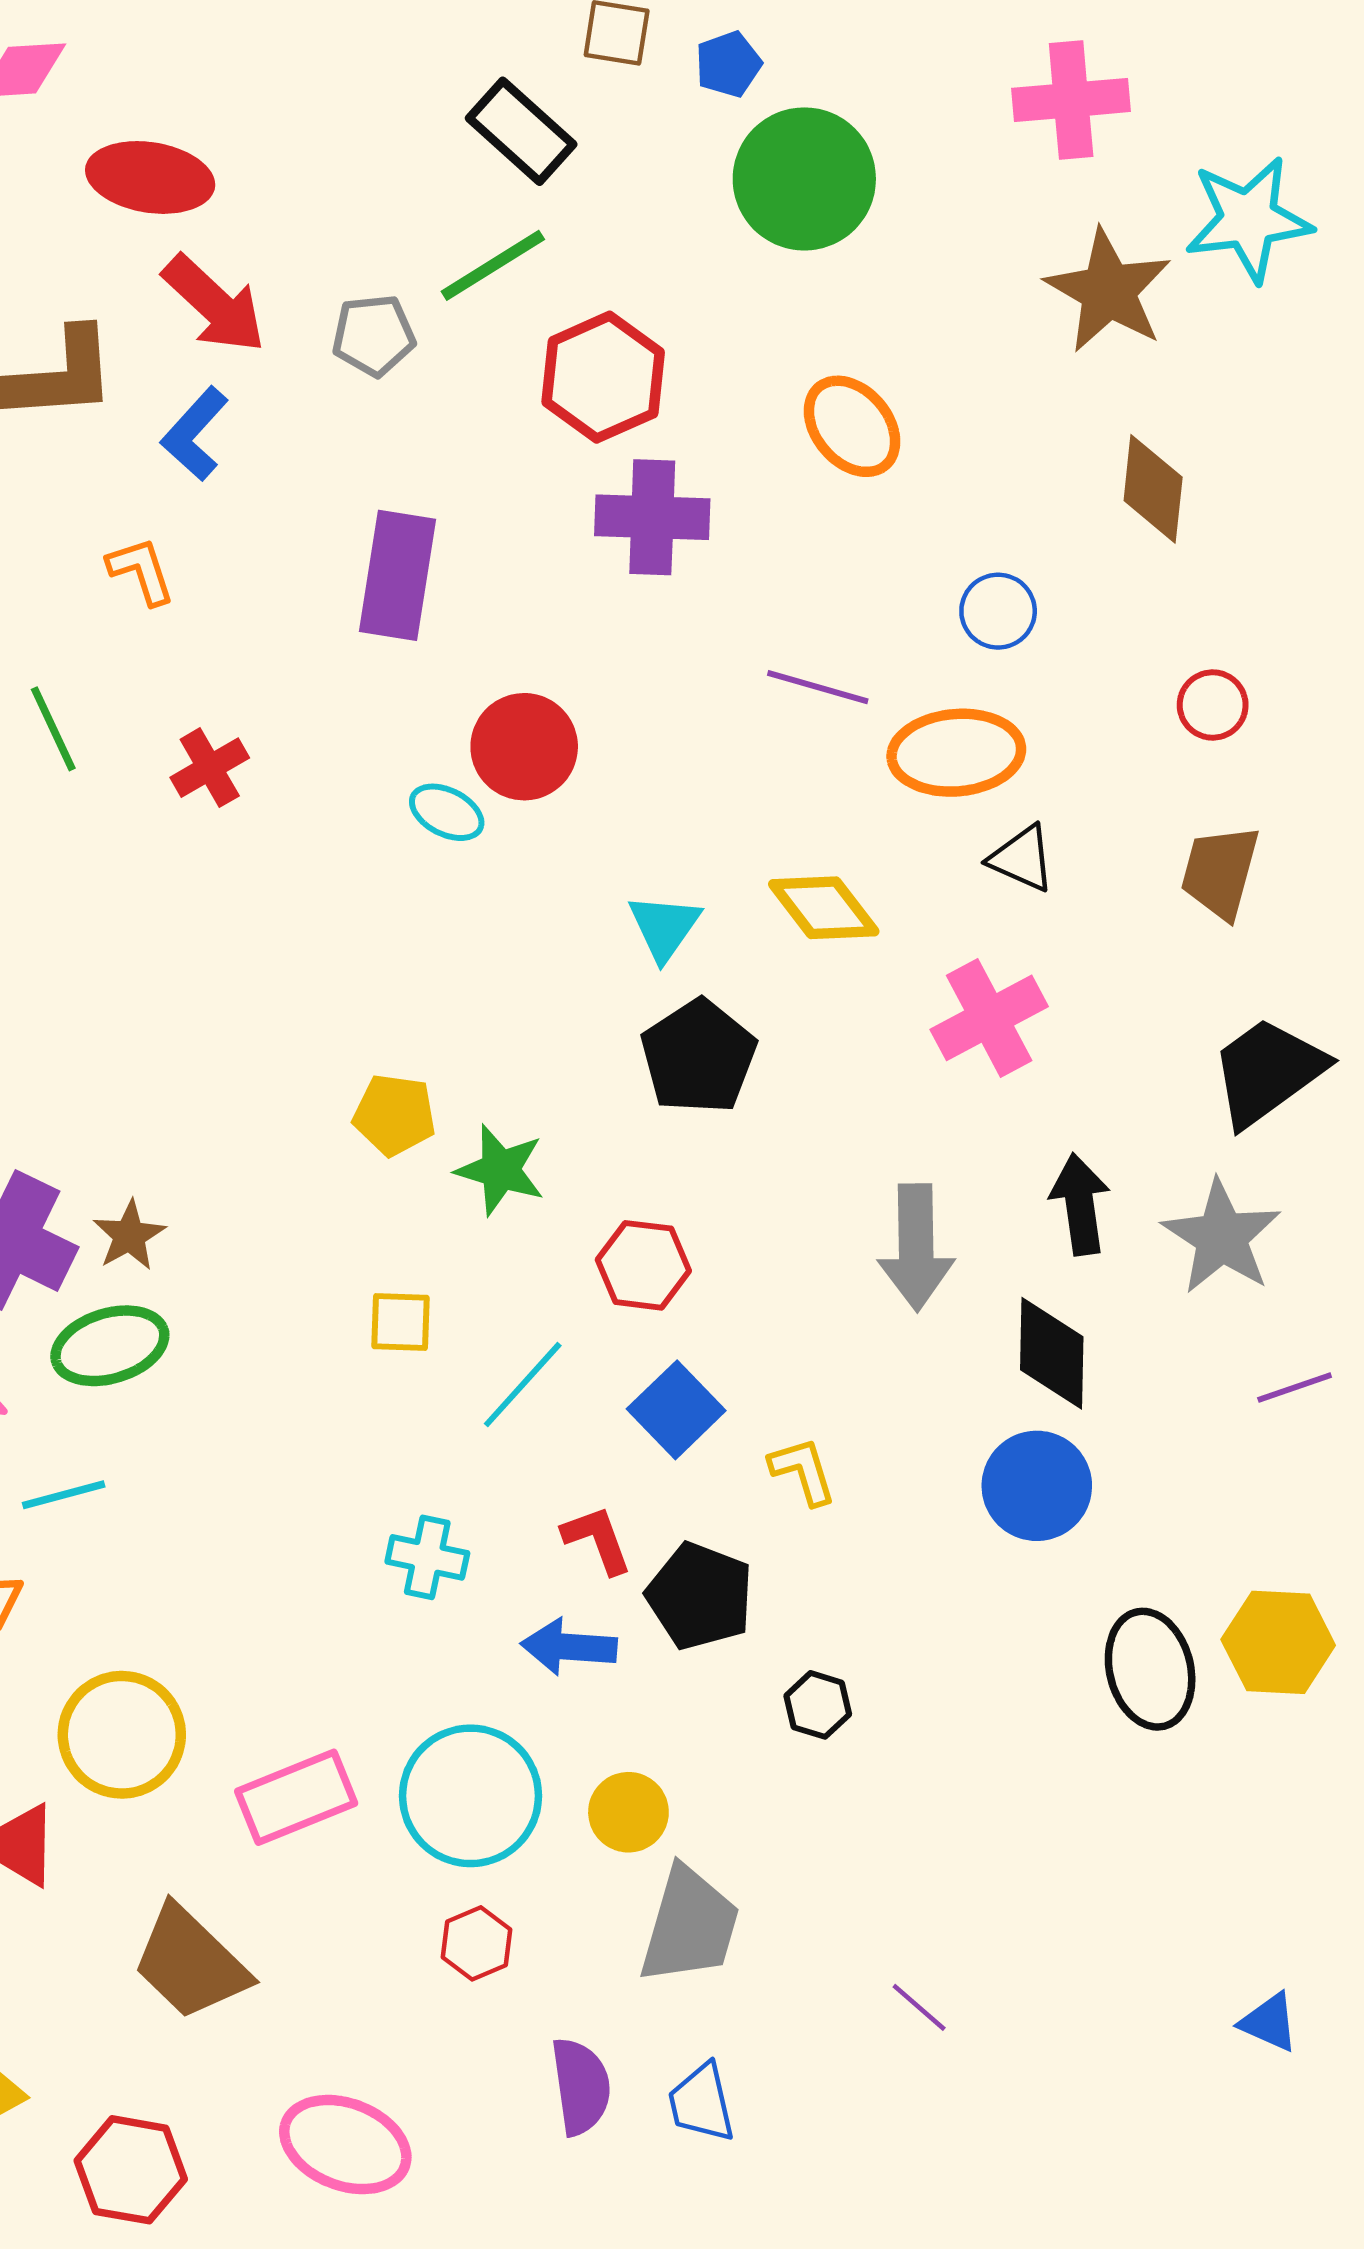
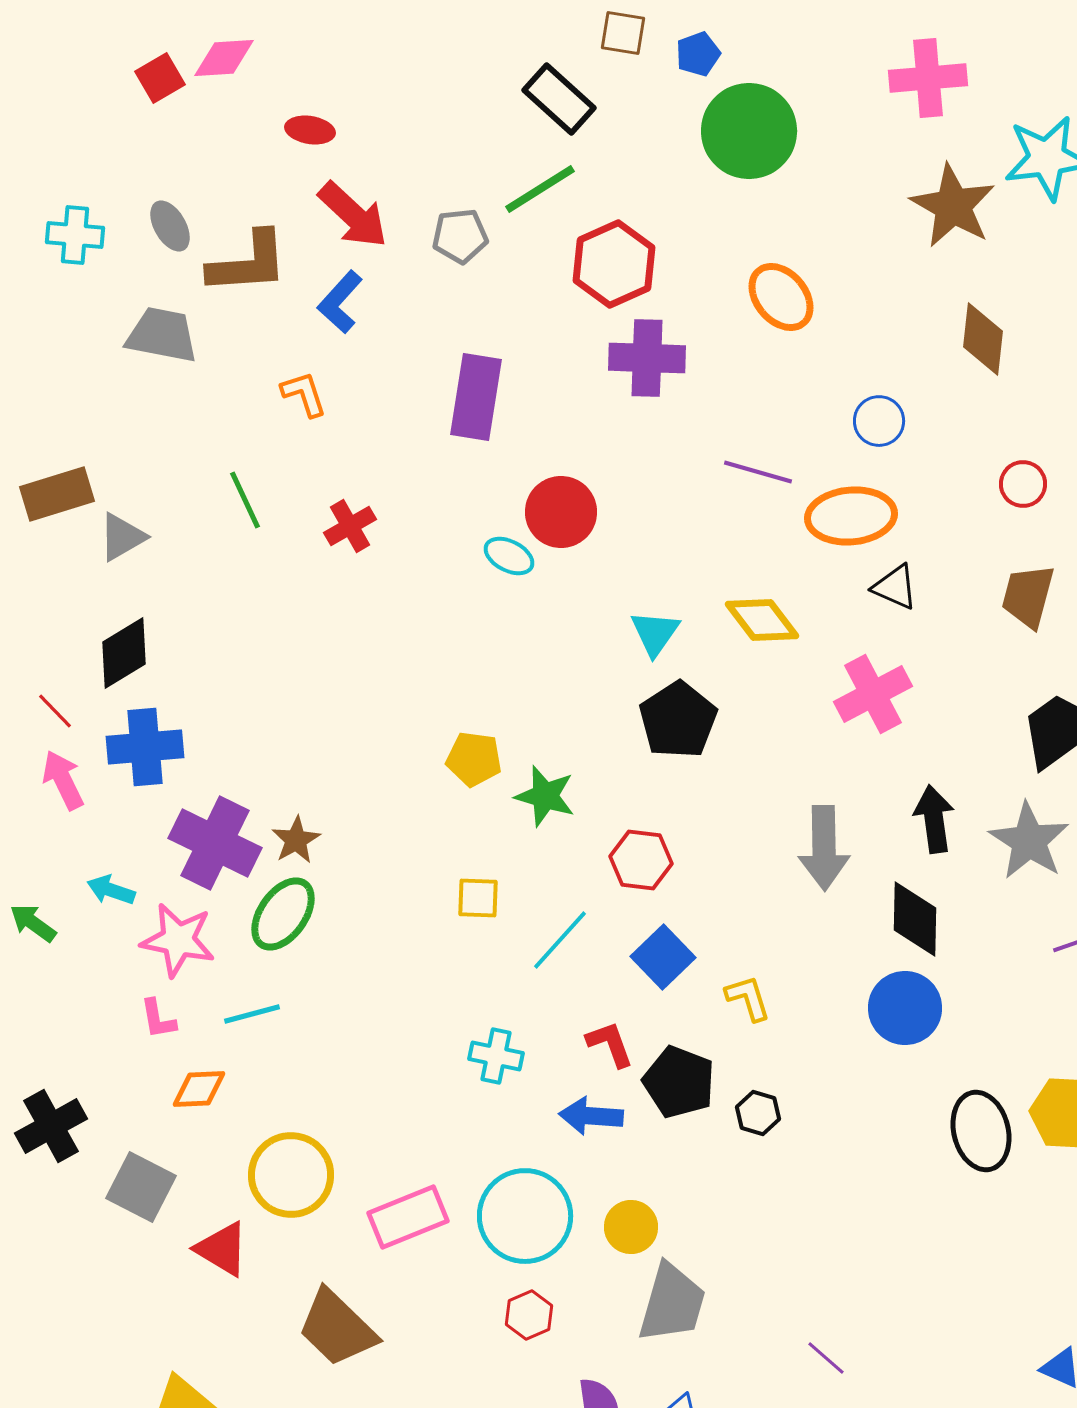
red ellipse: (150, 177) -> (310, 130), size x0.6
green ellipse: (110, 1346) -> (283, 914), turned -38
black hexagon: (818, 1705) -> (758, 1113), moved

